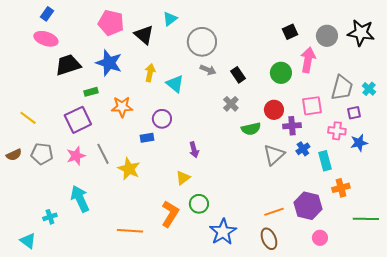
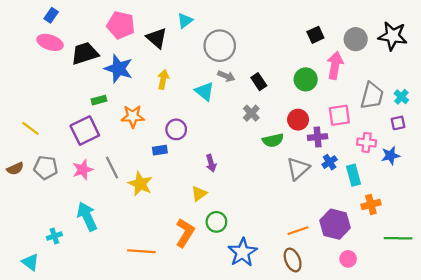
black trapezoid: (68, 65) -> (85, 53), moved
cyan triangle: (175, 84) -> (204, 91), moved
purple square: (354, 113) -> (398, 123), moved

